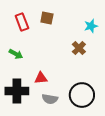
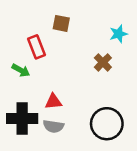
red rectangle: (22, 22) -> (36, 47), moved
gray semicircle: (50, 99) -> (53, 126), moved

